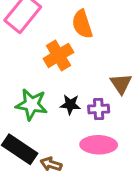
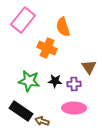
orange cross: (58, 55) -> (47, 48), turned -36

